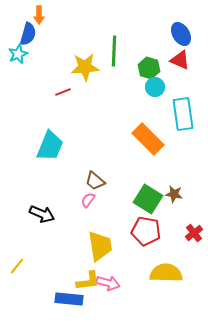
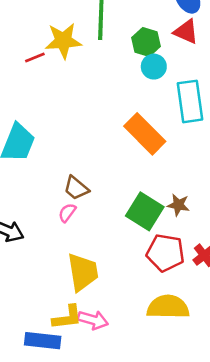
red line: (63, 92) -> (35, 58), moved
red pentagon: (146, 231) -> (165, 253), moved

